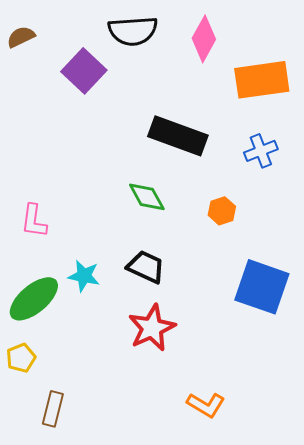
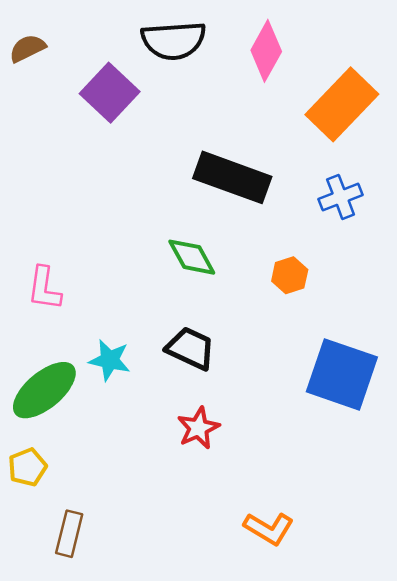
orange rectangle: (262, 80) -> (342, 104), turned -38
red star: (152, 328) -> (198, 428), size x0.7

